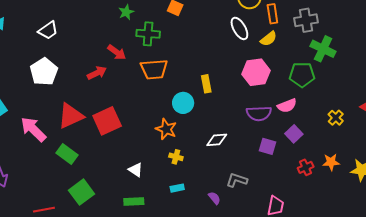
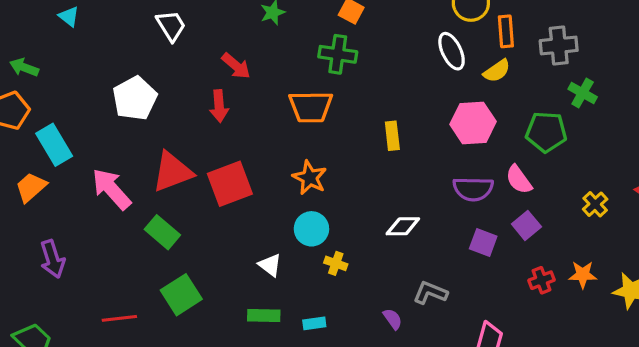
white trapezoid: (48, 30) -> (171, 26), moved, turned -90
green cross: (148, 34) -> (338, 54), moved
green cross: (323, 49) -> (583, 93), size x0.7
red arrow: (117, 52) -> (236, 66), moved
red arrow: (97, 73) -> (219, 106), turned 108
cyan circle: (183, 103) -> (311, 229), moved
pink semicircle: (287, 106) -> (519, 180), turned 72
orange star: (166, 129) -> (310, 178), moved
yellow cross: (176, 157) -> (336, 263), moved
cyan rectangle: (177, 188) -> (314, 323), moved

